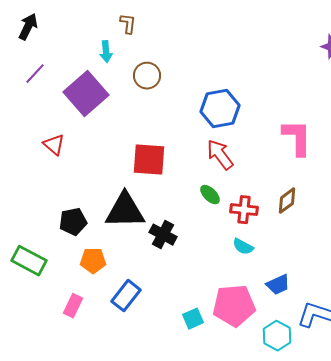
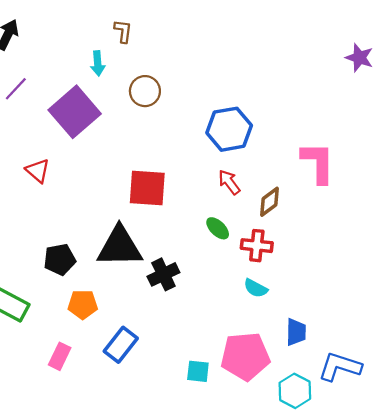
red arrow: (220, 155) -> (229, 182), size x0.7
brown diamond: (287, 201) -> (269, 202), moved
black cross: (163, 235) -> (163, 274), turned 36
blue trapezoid: (278, 285) -> (296, 332), turned -65
cyan square: (193, 319) -> (198, 371), turned 30

